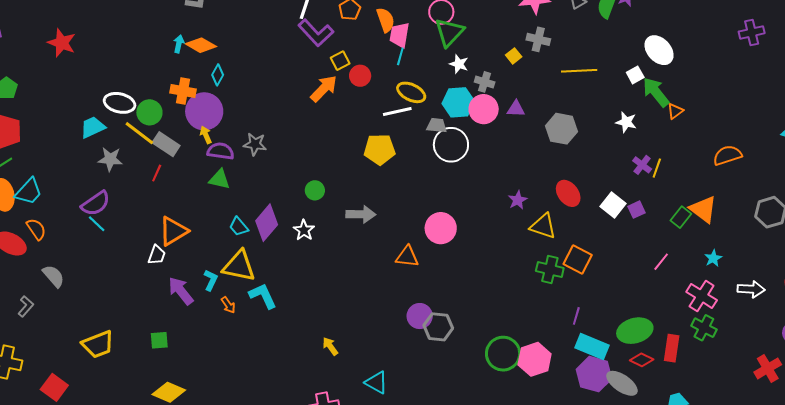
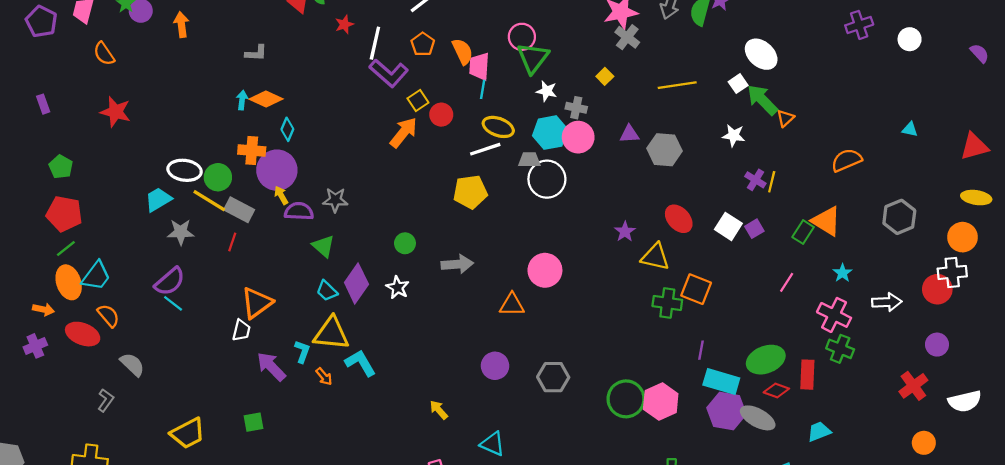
gray cross: (538, 39) -> (627, 37), moved, turned 30
purple triangle: (516, 109) -> (629, 134), moved
green triangle: (219, 179) -> (323, 246), moved, turned 35
purple circle: (420, 316) -> (495, 366), moved

